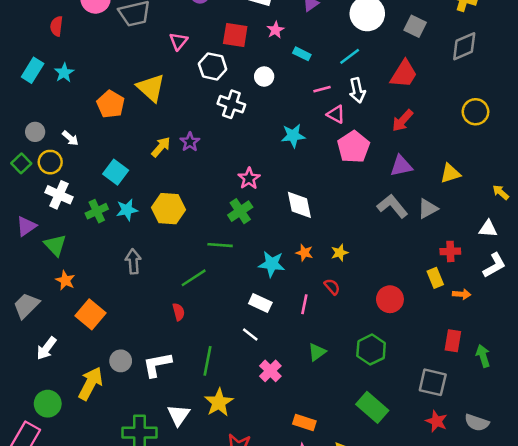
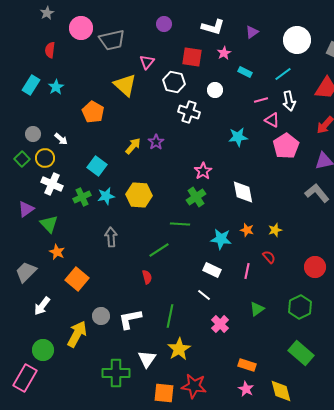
yellow triangle: (151, 88) -> (125, 85), moved

